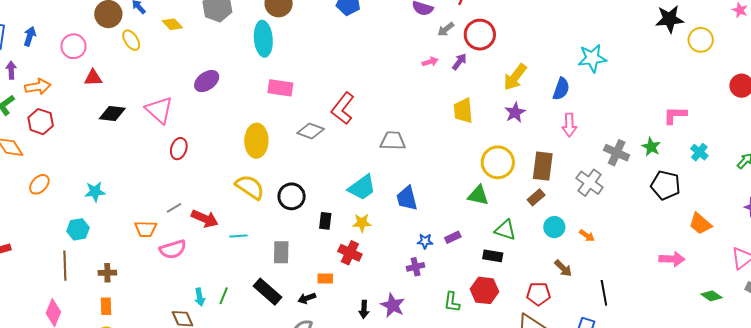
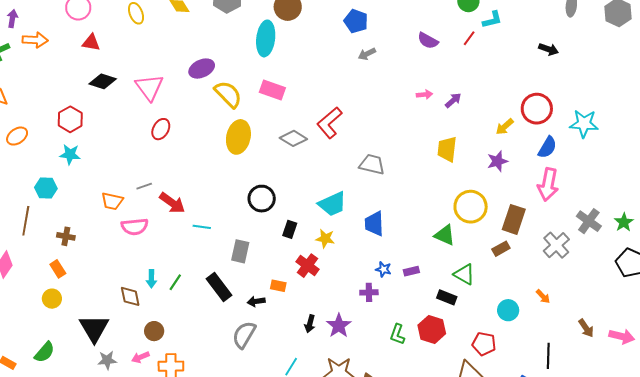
gray arrow: (446, 29) -> (367, 54), moved
red circle: (480, 35) -> (537, 109), moved
yellow arrow: (515, 77) -> (505, 127), size x0.7
red hexagon: (41, 122) -> (70, 119), moved
pink arrow: (569, 125) -> (548, 184), size x1.4
yellow semicircle: (250, 187) -> (228, 94), moved
cyan circle: (554, 227) -> (508, 310), moved
brown arrow: (563, 268) -> (586, 328), moved
orange rectangle: (106, 306) -> (58, 269), turned -42

